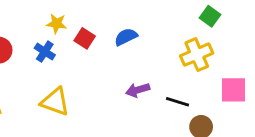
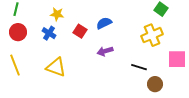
red square: (85, 38) -> (80, 31), moved
purple arrow: (138, 90) -> (105, 51), moved

